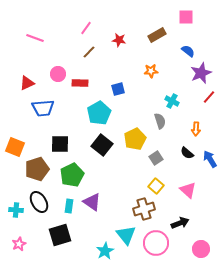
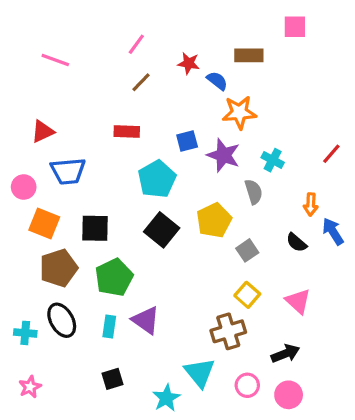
brown rectangle: (157, 35) -> (249, 55), turned 30
blue semicircle: (188, 51) -> (217, 81), moved
orange star: (151, 71) -> (239, 112), size x1.5
purple star: (201, 73) -> (223, 155), moved, turned -30
pink circle: (58, 74) -> (24, 187), moved
orange square: (15, 147) -> (44, 223), moved
blue arrow: (210, 159) -> (333, 231), moved
black square: (60, 235) -> (112, 379), moved, size x0.6
pink circle: (156, 243) -> (247, 385), size x0.6
pink circle: (201, 249) -> (289, 395), moved

